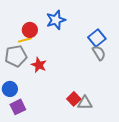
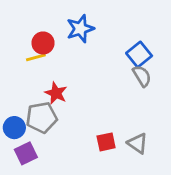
gray pentagon: (16, 56) -> (42, 118), moved
red square: (74, 99) -> (106, 142), turned 32
gray triangle: (85, 103) -> (138, 143), moved, turned 35

